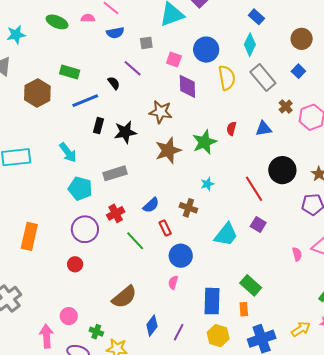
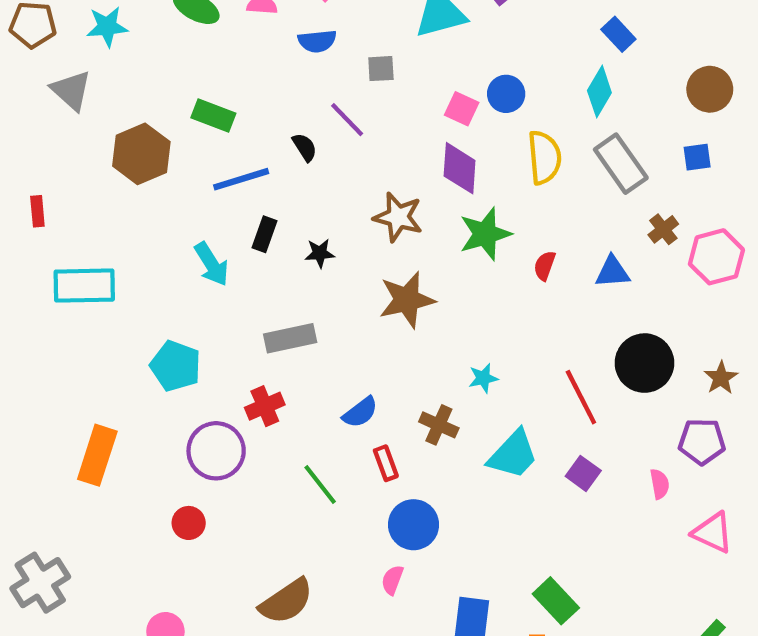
blue circle: (206, 50) -> (506, 94), size x0.7
pink square: (174, 59) -> (462, 109), moved
blue square: (298, 71) -> (697, 157), turned 32
black star: (125, 132) -> (320, 253), size x0.6
green star: (205, 142) -> (485, 234), moved
cyan arrow: (68, 152) -> (212, 264), moved
cyan pentagon: (80, 189) -> (176, 366), moved
red cross: (116, 213) -> (265, 406), moved
cyan trapezoid: (226, 234) -> (513, 455), moved
pink semicircle: (297, 254) -> (660, 484), moved

